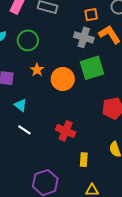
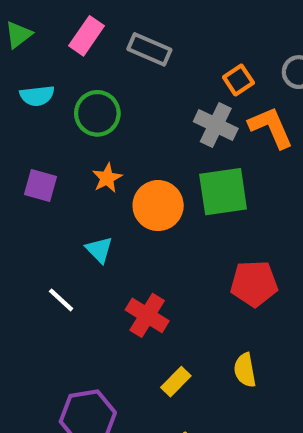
orange square: (91, 15) -> (238, 80), turned -32
cyan triangle: (21, 105) -> (99, 250), moved
yellow rectangle: (84, 160) -> (176, 382), turned 32

